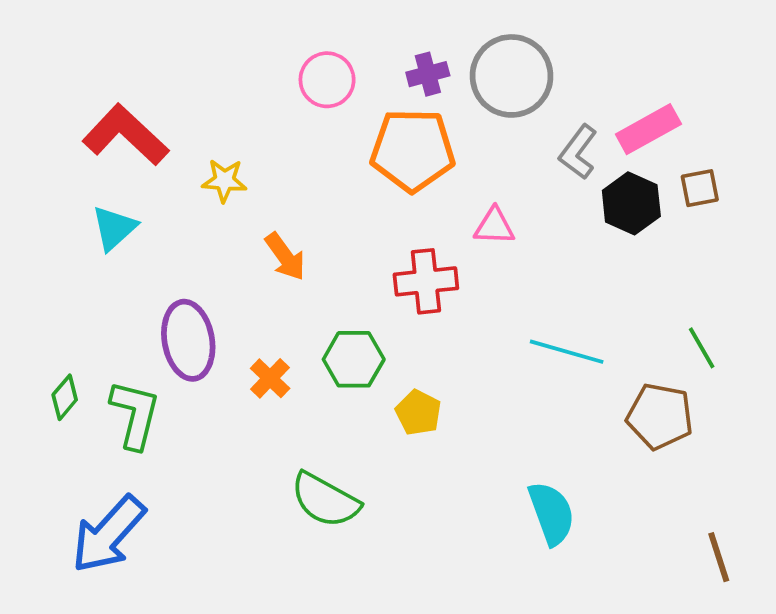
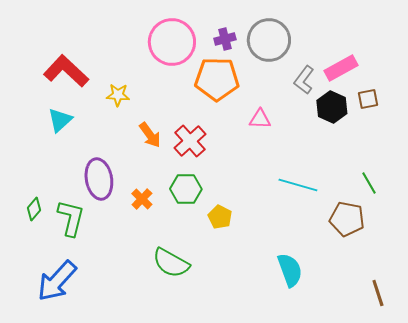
pink circle: (327, 80) -> (172, 42), size x1.6
red cross: (426, 281) -> (190, 141), moved, turned -36

